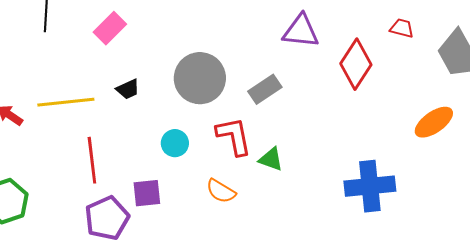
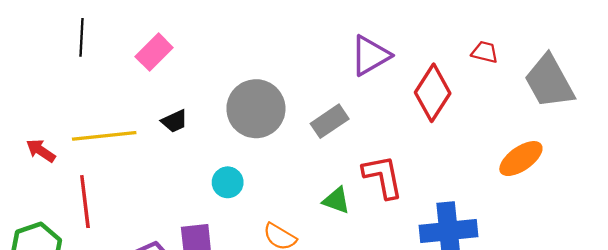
purple triangle: (301, 31) -> (370, 55), turned -36
red L-shape: (234, 136) -> (383, 177), moved
red line: (92, 160) -> (85, 202), moved

